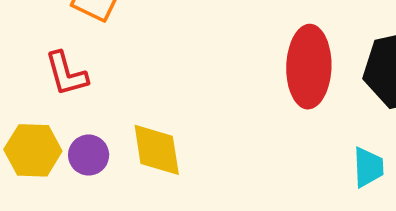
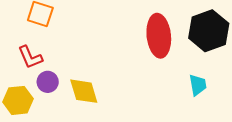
purple circle: (89, 155) -> (48, 82), moved

